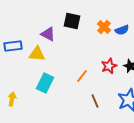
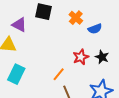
blue semicircle: (122, 30) -> (95, 29), moved
orange line: (82, 76) -> (59, 74), moved

